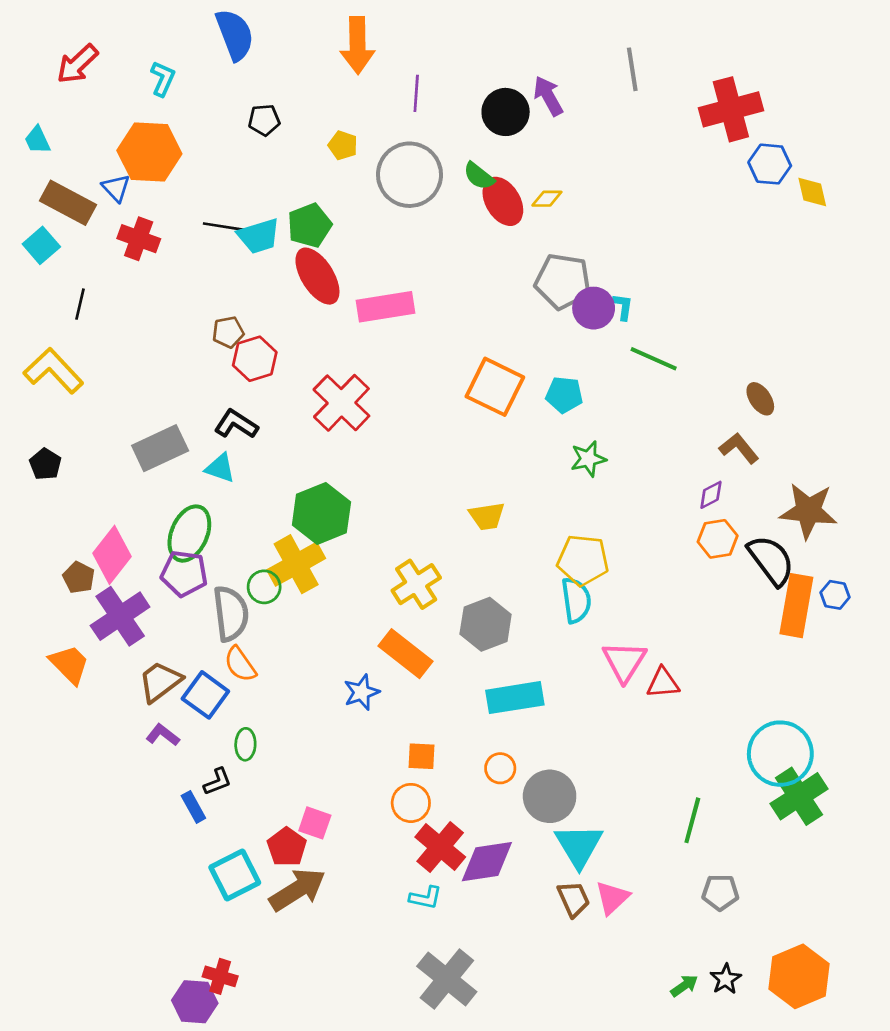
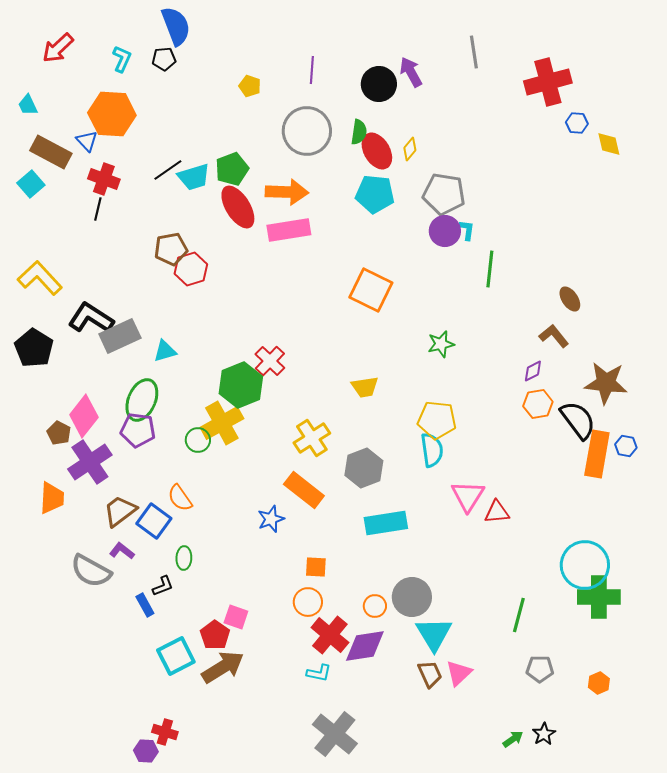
orange arrow: (357, 45) -> (287, 192), moved, turned -87
black pentagon: (264, 120) -> (164, 59), moved
yellow pentagon: (343, 145) -> (250, 86), moved
blue hexagon: (770, 164) -> (577, 123), size x0.7
green semicircle: (479, 176) -> (359, 132), turned -120
yellow diamond: (547, 199) -> (410, 149), turned -50
black line: (224, 227) -> (168, 170), turned -44
gray pentagon: (563, 281) -> (444, 194), moved
black line: (80, 304) -> (98, 209), moved
brown pentagon: (228, 332) -> (171, 249), size x1.4
green line: (654, 359) -> (490, 269), turned 72
cyan pentagon: (564, 395) -> (375, 194), moved, size x1.4
red cross: (341, 403) -> (270, 361), moved, size x0.7
black L-shape: (236, 424) -> (91, 318), moved, size x1.4
black pentagon: (45, 464) -> (34, 348), size x1.6
cyan triangle: (220, 468) -> (165, 351), turned -35
gray semicircle: (231, 614) -> (91, 571), moved, turned 126
orange trapezoid: (69, 664) -> (52, 498), turned 48
orange circle: (500, 768) -> (375, 606), moved
green cross: (799, 796) -> (599, 597), turned 33
orange hexagon: (799, 976) -> (599, 683), moved, size x0.5
purple hexagon: (195, 1002) -> (146, 751), size x0.7

